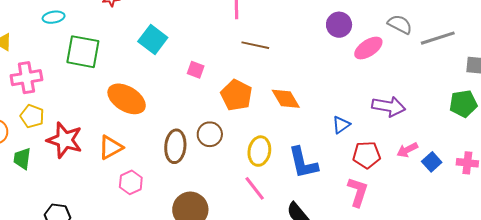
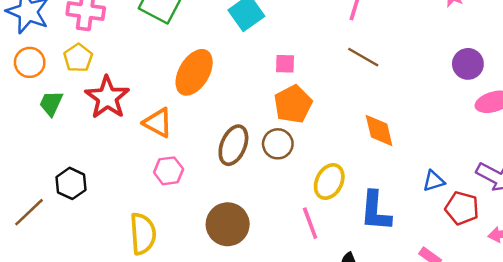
pink square: (196, 70) -> (285, 64), turned -36
orange pentagon: (237, 95) -> (293, 104), moved
orange ellipse: (127, 99) -> (194, 72), turned 72
orange triangle: (111, 147) -> (158, 123), turned 40
red pentagon: (367, 155) -> (462, 208), moved

